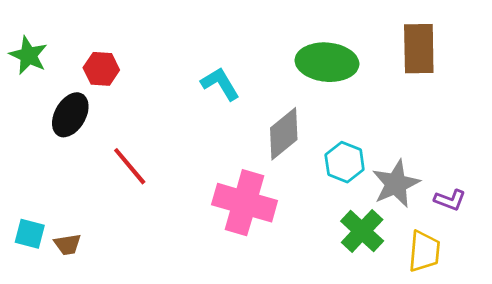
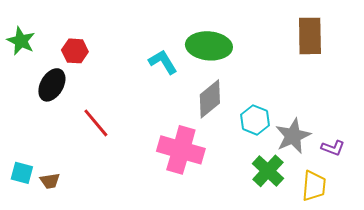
green ellipse: (327, 62) -> (209, 46), moved

